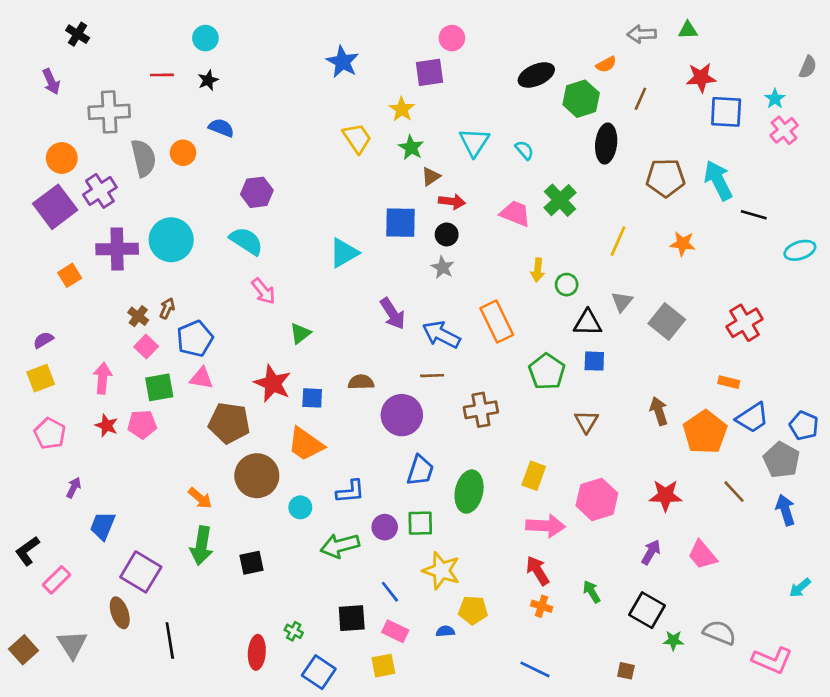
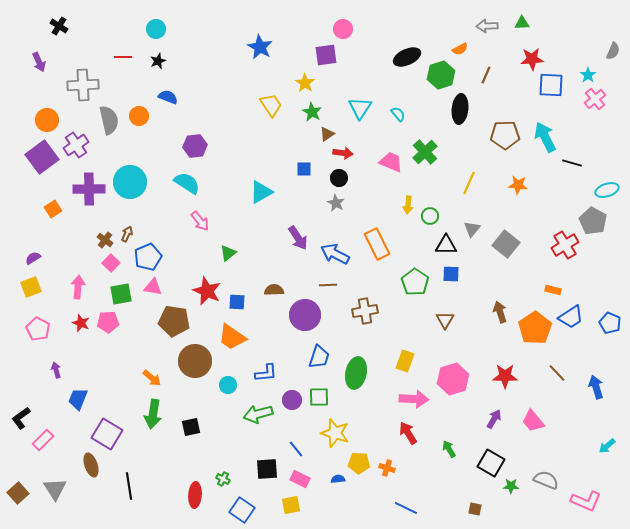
blue square: (400, 223) -> (304, 169), size x0.6
gray pentagon: (781, 460) -> (593, 221), moved
purple arrow: (74, 488) -> (56, 370), turned -42
orange cross: (542, 606) -> (387, 468), moved

